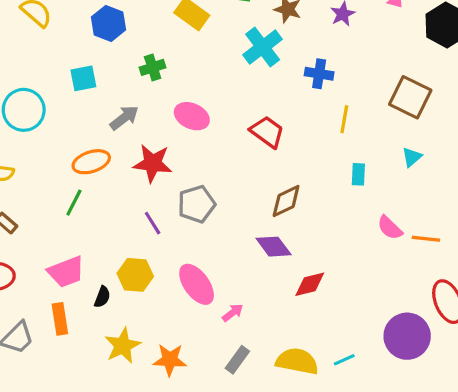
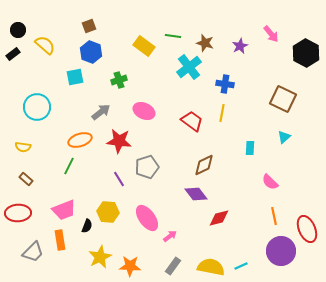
cyan square: (83, 78) -> (75, 77), moved
yellow line: (344, 119) -> (222, 113), moved
orange line: (426, 239) -> (274, 216), moved, turned 72

